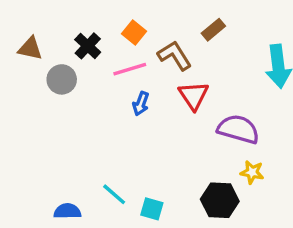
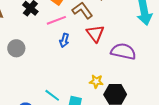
gray circle: (62, 79) -> (16, 48), moved
yellow star: (252, 172) -> (96, 81), moved

